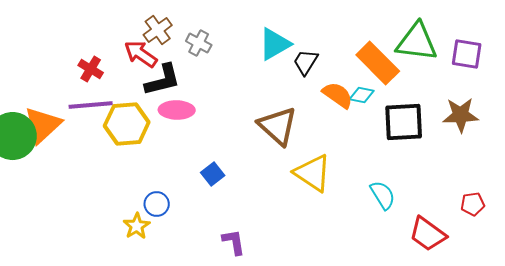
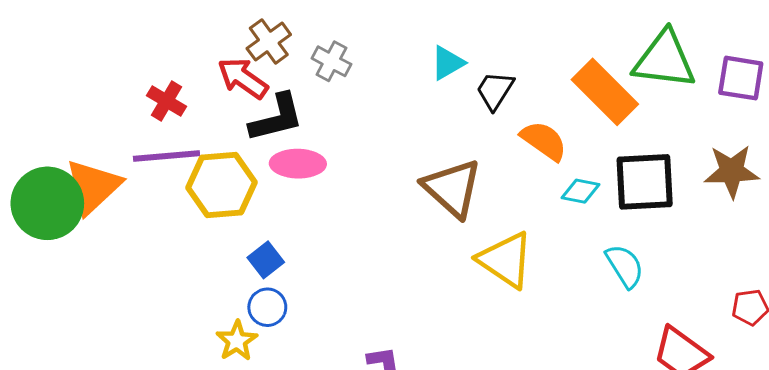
cyan triangle: (275, 44) -> (448, 63), size x0.7
cyan diamond: (362, 95) -> (580, 191), moved
blue square: (213, 174) -> (266, 260), moved
cyan semicircle: (383, 195) -> (625, 266), moved

